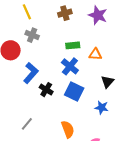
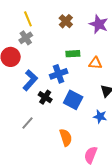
brown cross: (65, 13) -> (66, 21), turned -32
gray cross: (32, 35) -> (26, 38), moved, turned 32
blue cross: (70, 66) -> (59, 74), moved, turned 30
gray line: (27, 124) -> (28, 123), moved

